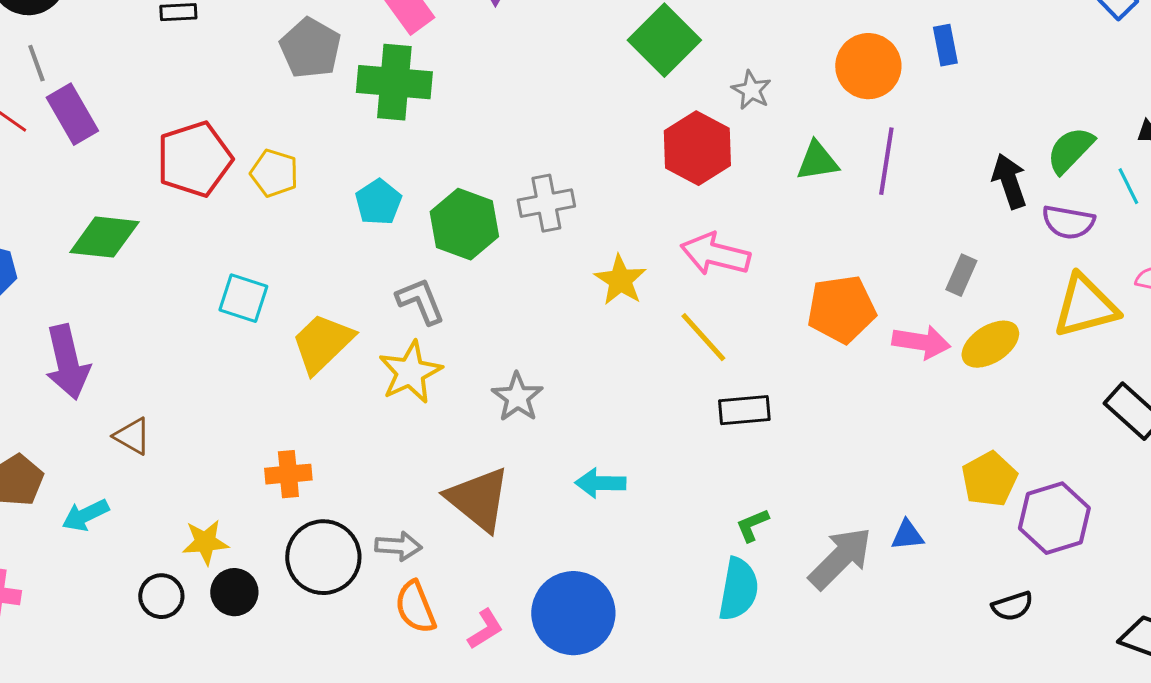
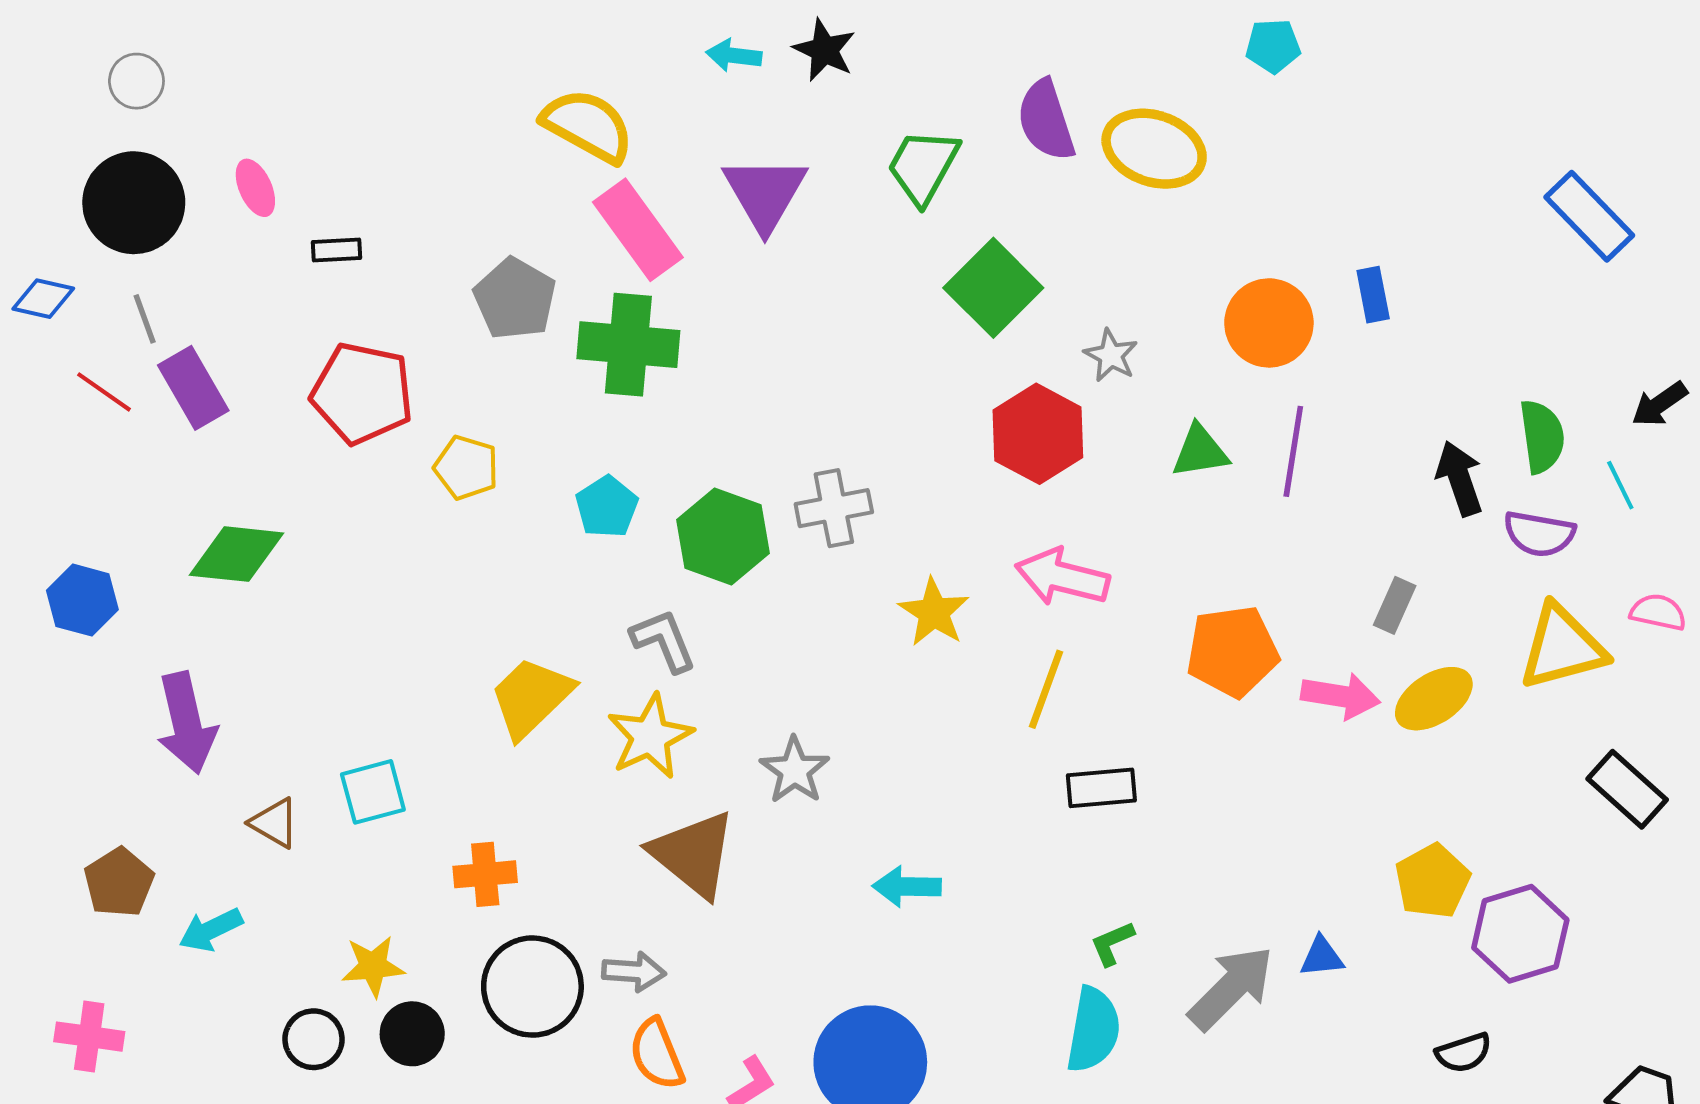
green semicircle: (1070, 150) -> (1542, 436), turned 128
red pentagon: (194, 159) -> (362, 393), moved, turned 30
cyan square: (243, 298) -> (373, 792), moved, turned -33
yellow line: (703, 337) -> (1046, 689), turned 62
brown triangle: (478, 499) -> (693, 854), moved

